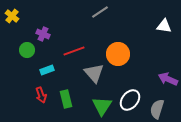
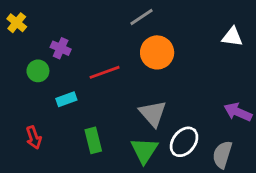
orange circle: (118, 54) -> (157, 52), moved
gray triangle: (94, 73) -> (153, 113), moved
red arrow: (41, 95) -> (34, 138), moved

